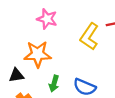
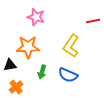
yellow L-shape: (89, 37) -> (71, 46), moved

